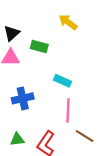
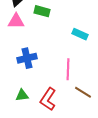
cyan rectangle: (62, 81) -> (80, 34), moved

